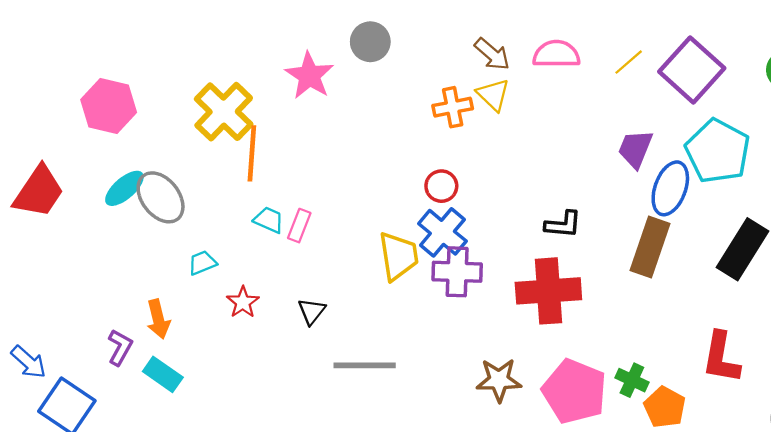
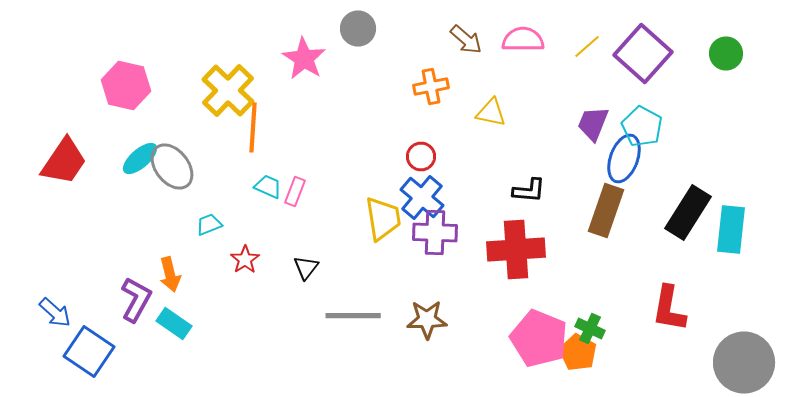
yellow triangle: (493, 95) -> (491, 112), moved, turned -32
cyan pentagon: (718, 151) -> (642, 126), moved, size x0.7
purple L-shape: (120, 347) -> (136, 300), size x1.4
brown star: (499, 380) -> (427, 320), moved
orange pentagon: (665, 407) -> (578, 352), moved

